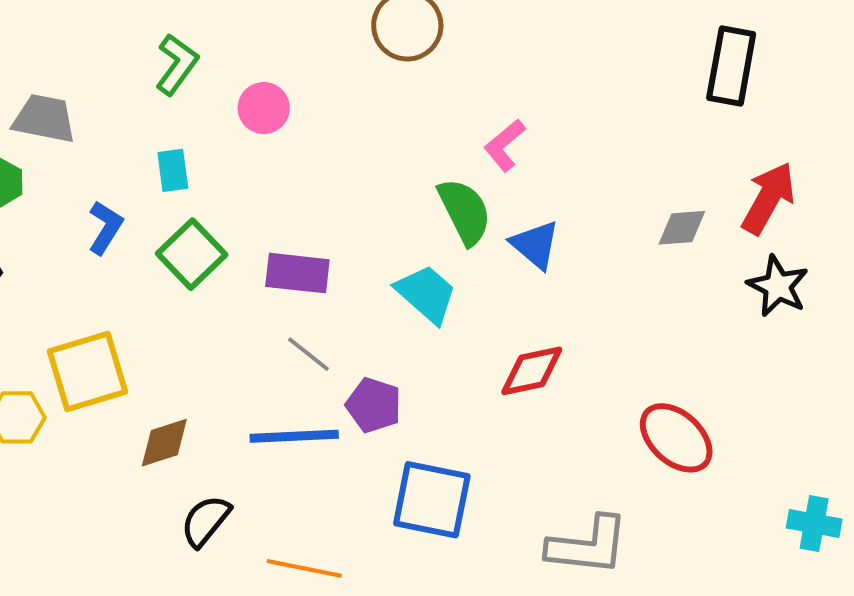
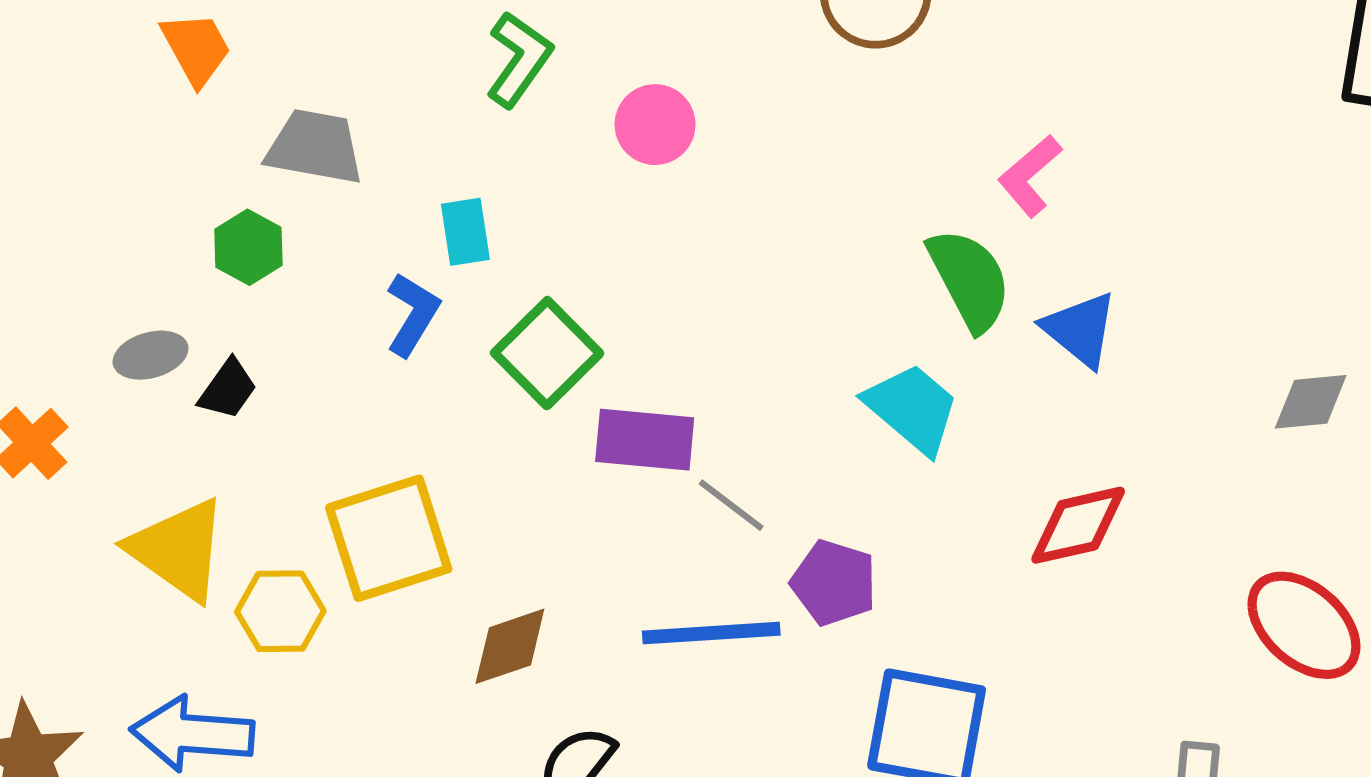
cyan rectangle: (173, 170) -> (465, 232), moved
gray diamond: (682, 228) -> (1311, 402), moved
purple rectangle: (297, 273) -> (645, 440), moved

